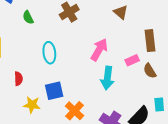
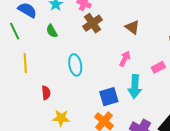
brown triangle: (121, 12) -> (132, 27), moved
pink arrow: (99, 50) -> (125, 59), size x0.7
blue square: (54, 91) -> (109, 97), moved

